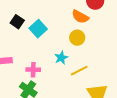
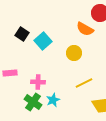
yellow circle: (77, 38) -> (74, 53), moved
cyan star: (61, 58) -> (53, 100), moved

